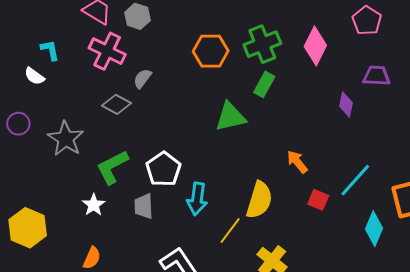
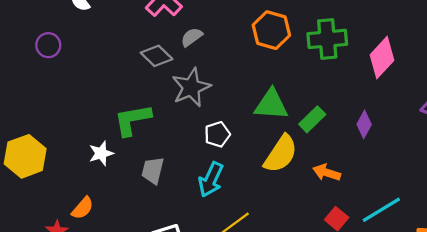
green rectangle: (264, 84) -> (312, 119), moved
purple diamond: (346, 105) -> (364, 124), moved
gray star: (66, 139) -> (191, 87), moved
orange arrow: (297, 162) -> (327, 173), turned -50
white pentagon: (163, 169) -> (217, 134), moved, size x0.7
yellow semicircle: (259, 200) -> (281, 154), moved

